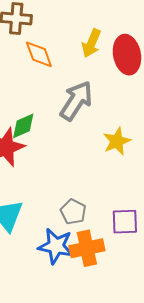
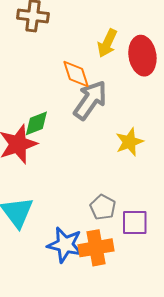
orange diamond: (39, 54) -> (76, 74), moved
gray pentagon: (73, 212) -> (103, 207), moved

